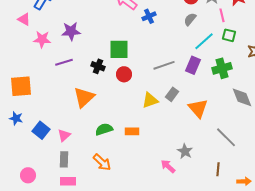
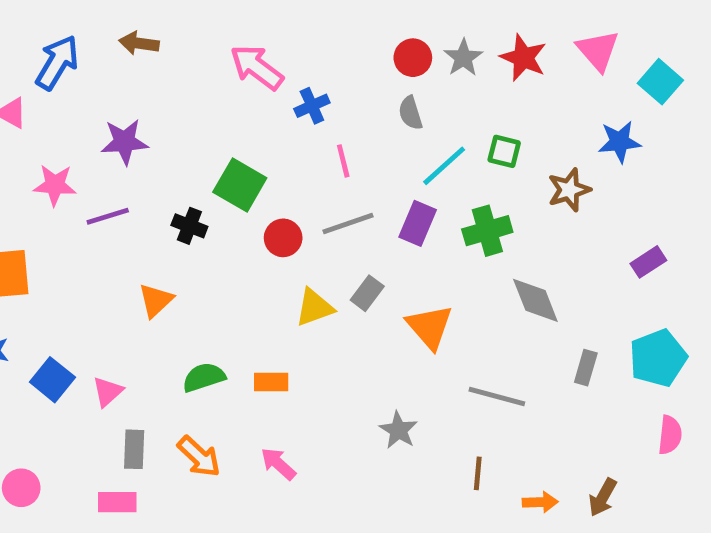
pink line: (222, 15) -> (343, 161), moved
gray semicircle: (190, 19) -> (410, 113), turned -56
pink star: (42, 39) -> (55, 185), moved
green square: (119, 49) -> (240, 185), turned 30
red circle: (124, 74) -> (283, 238), moved
orange triangle: (84, 97) -> (156, 300), size x0.7
gray line: (226, 137) -> (497, 396), turned -30
gray rectangle: (64, 159) -> (134, 449), moved
pink arrow: (168, 166) -> (278, 464), moved

